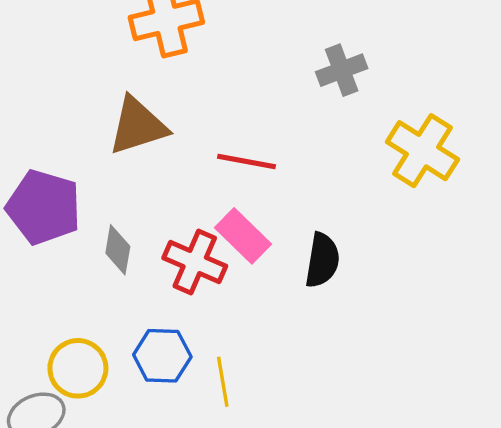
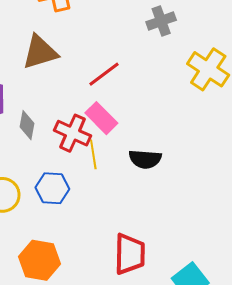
red line: (247, 161) -> (104, 74), turned -48
black semicircle: (322, 260) -> (145, 159), moved, turned 84
yellow line: (223, 382) -> (93, 154), moved

